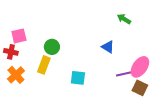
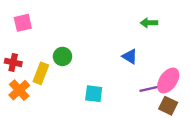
green arrow: (124, 19) -> (149, 23), turned -32
pink square: (19, 36) -> (23, 23), moved
yellow rectangle: (44, 65) -> (41, 73), moved

